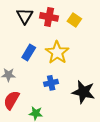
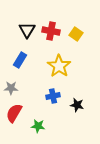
blue rectangle: (29, 52) -> (20, 60), moved
black star: (83, 92) -> (77, 105), moved, size x0.6

